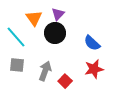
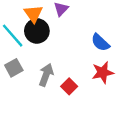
black circle: (55, 33) -> (37, 31), moved
gray square: (17, 65) -> (14, 68), turned -35

